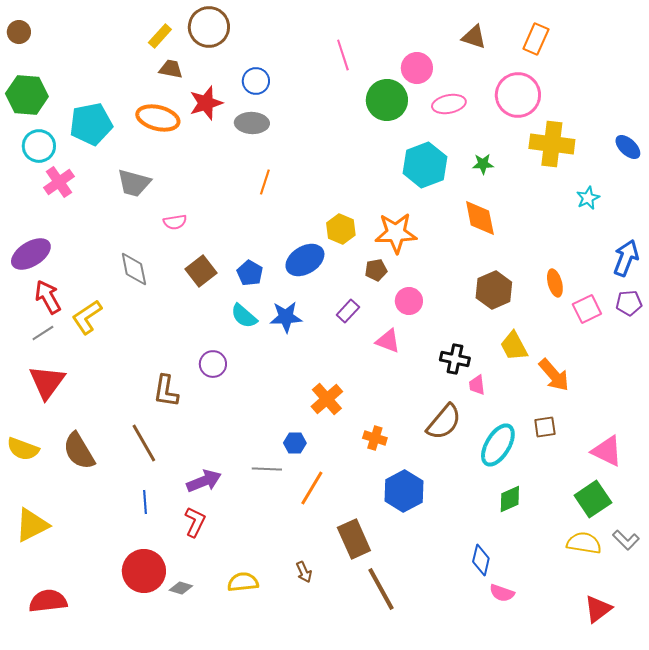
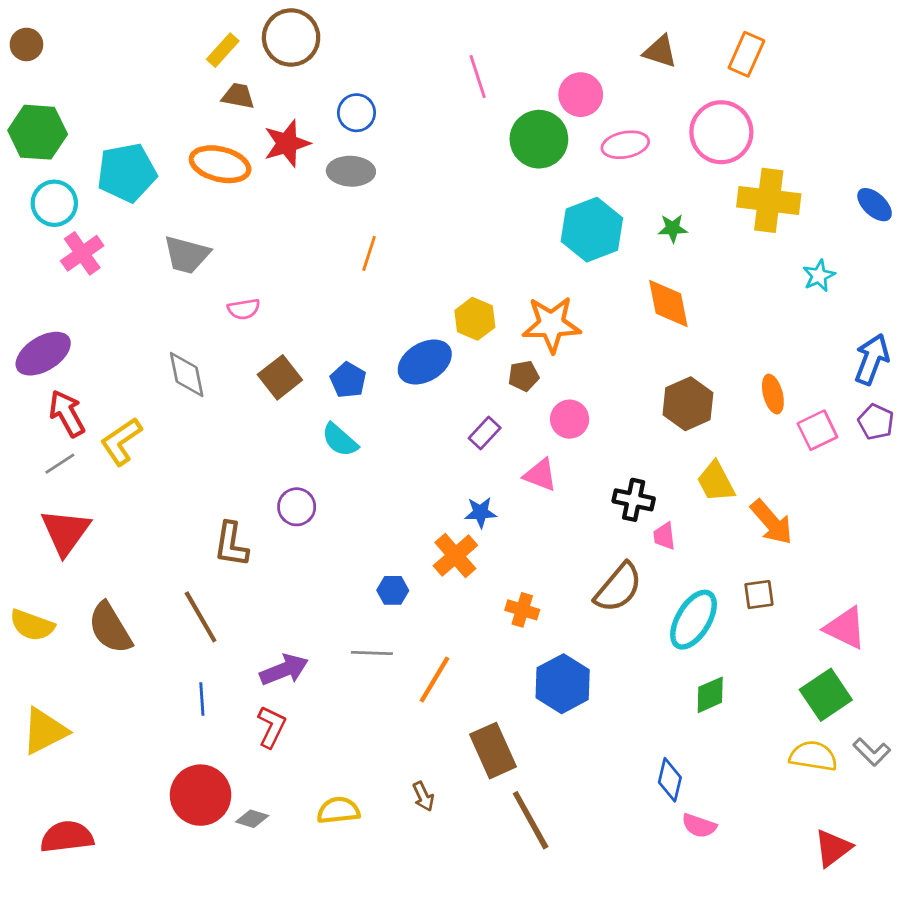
purple pentagon: (629, 303) -> (876, 422), turned 30
blue star: (286, 317) -> (480, 512), moved, size x0.7
blue hexagon: (295, 443) -> (393, 590), moved

